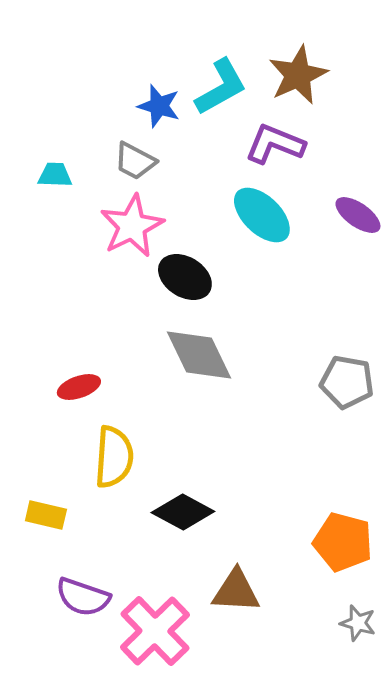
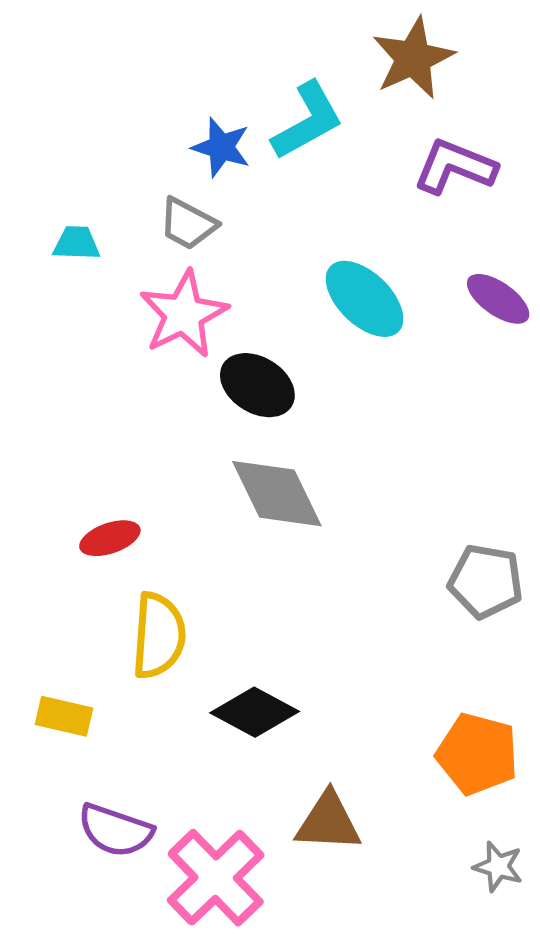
brown star: (298, 75) -> (413, 58), moved
purple L-shape: (275, 144) -> (455, 167), moved
gray pentagon: (347, 382) -> (486, 581), moved

